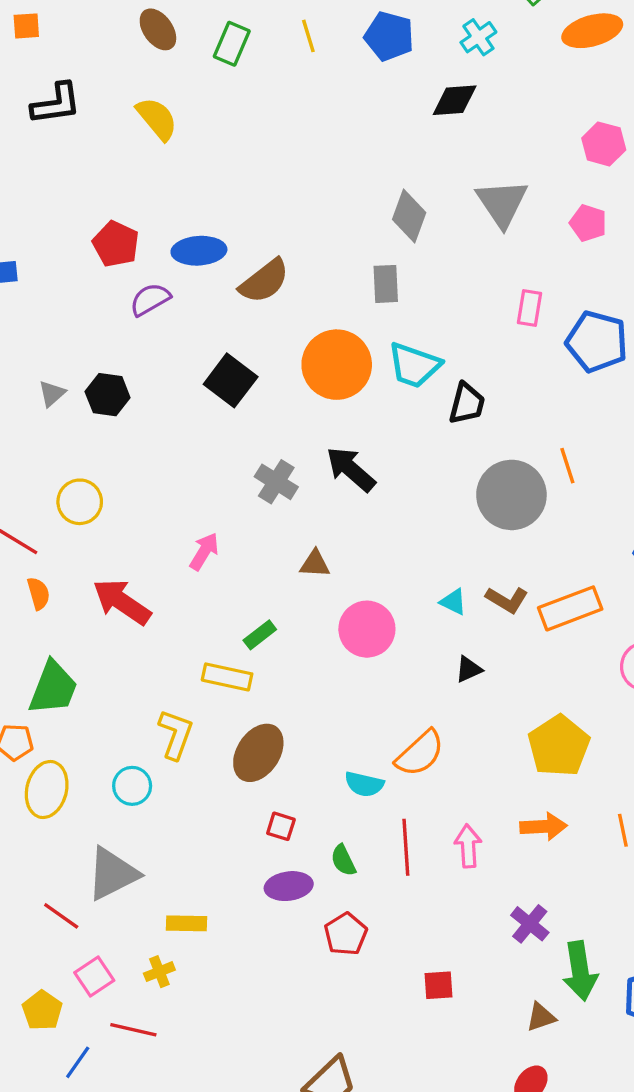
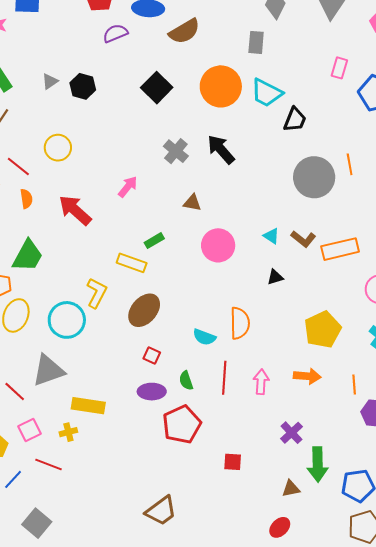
orange semicircle: (420, 753) -> (240, 323), turned -56
cyan circle: (132, 786) -> (67, 320), size x1.6
yellow rectangle: (186, 923) -> (88, 406), size x1.4
red pentagon: (346, 934) -> (182, 424), size x1.5

